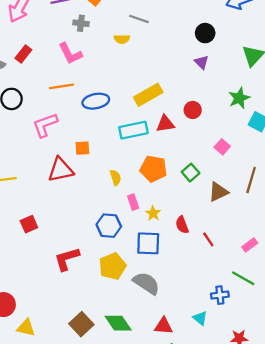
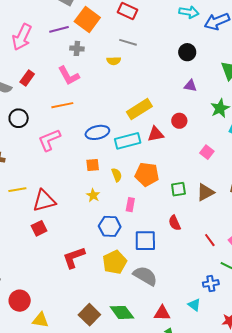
purple triangle: (202, 62) -> (190, 86), moved, turned -32
blue ellipse: (96, 101) -> (97, 132), moved
orange square: (82, 148) -> (93, 165), moved
red triangle: (61, 170) -> (44, 201), moved
green square: (191, 173) -> (178, 189), moved, turned 35
yellow semicircle: (115, 178) -> (117, 175), moved
pink rectangle: (133, 202) -> (130, 205), turned 32
yellow star: (153, 213) -> (93, 195), moved
red line: (208, 239) -> (210, 240), moved

